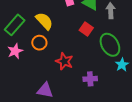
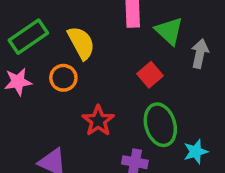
green ellipse: (110, 45) -> (160, 125), moved

